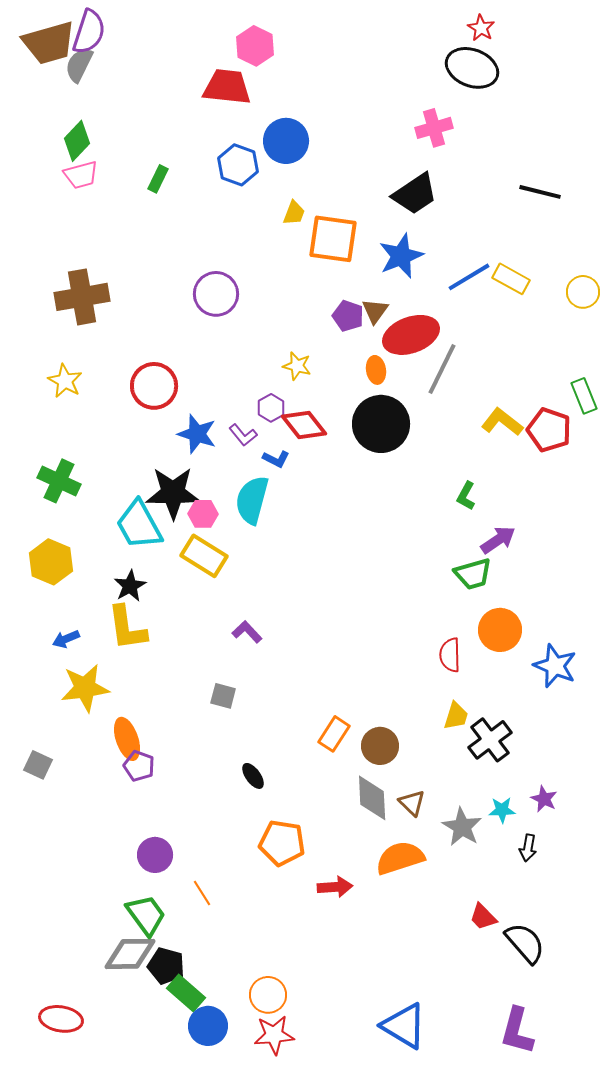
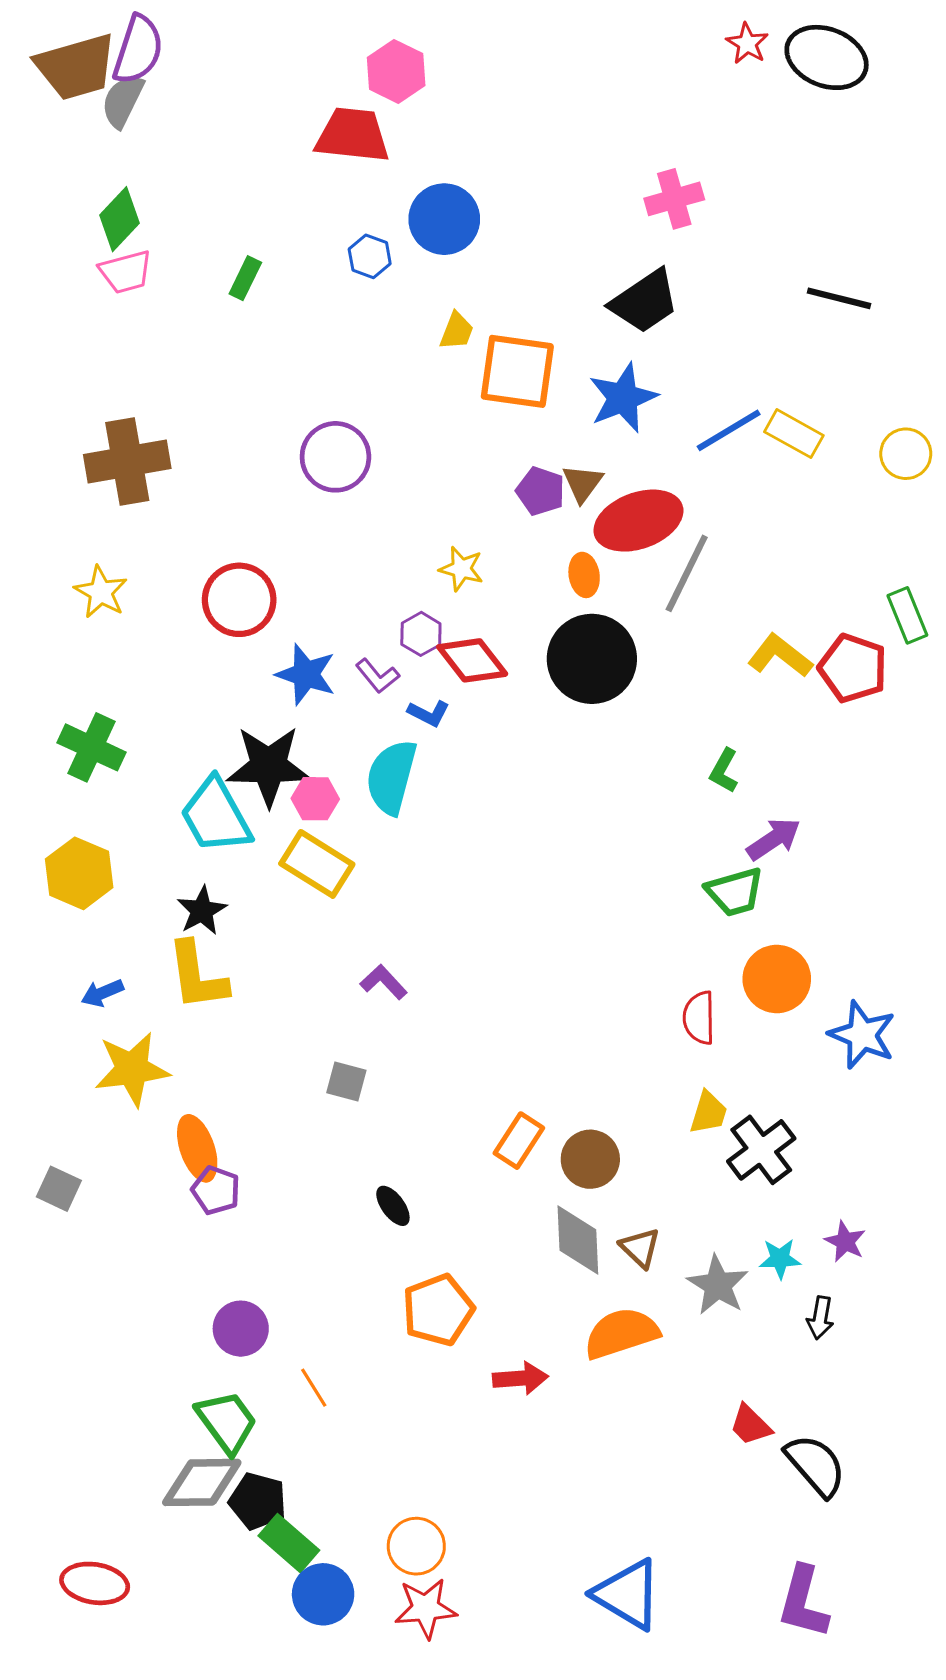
black ellipse: (472, 68) -> (827, 57), moved
blue hexagon: (238, 165) -> (370, 256), size x0.7
orange pentagon: (282, 843) -> (438, 1310), turned -30

